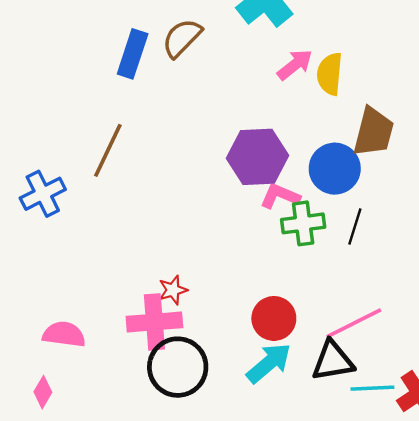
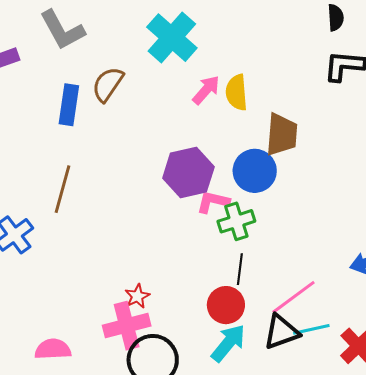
black line: (355, 226) -> (240, 269), moved
cyan line: (372, 388) -> (311, 329), moved

